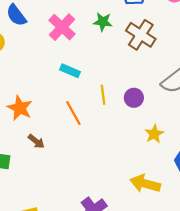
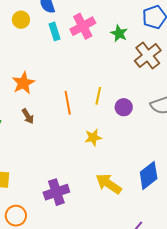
cyan rectangle: (70, 71) -> (54, 31), moved, turned 30
yellow star: (154, 134) -> (93, 138), moved

